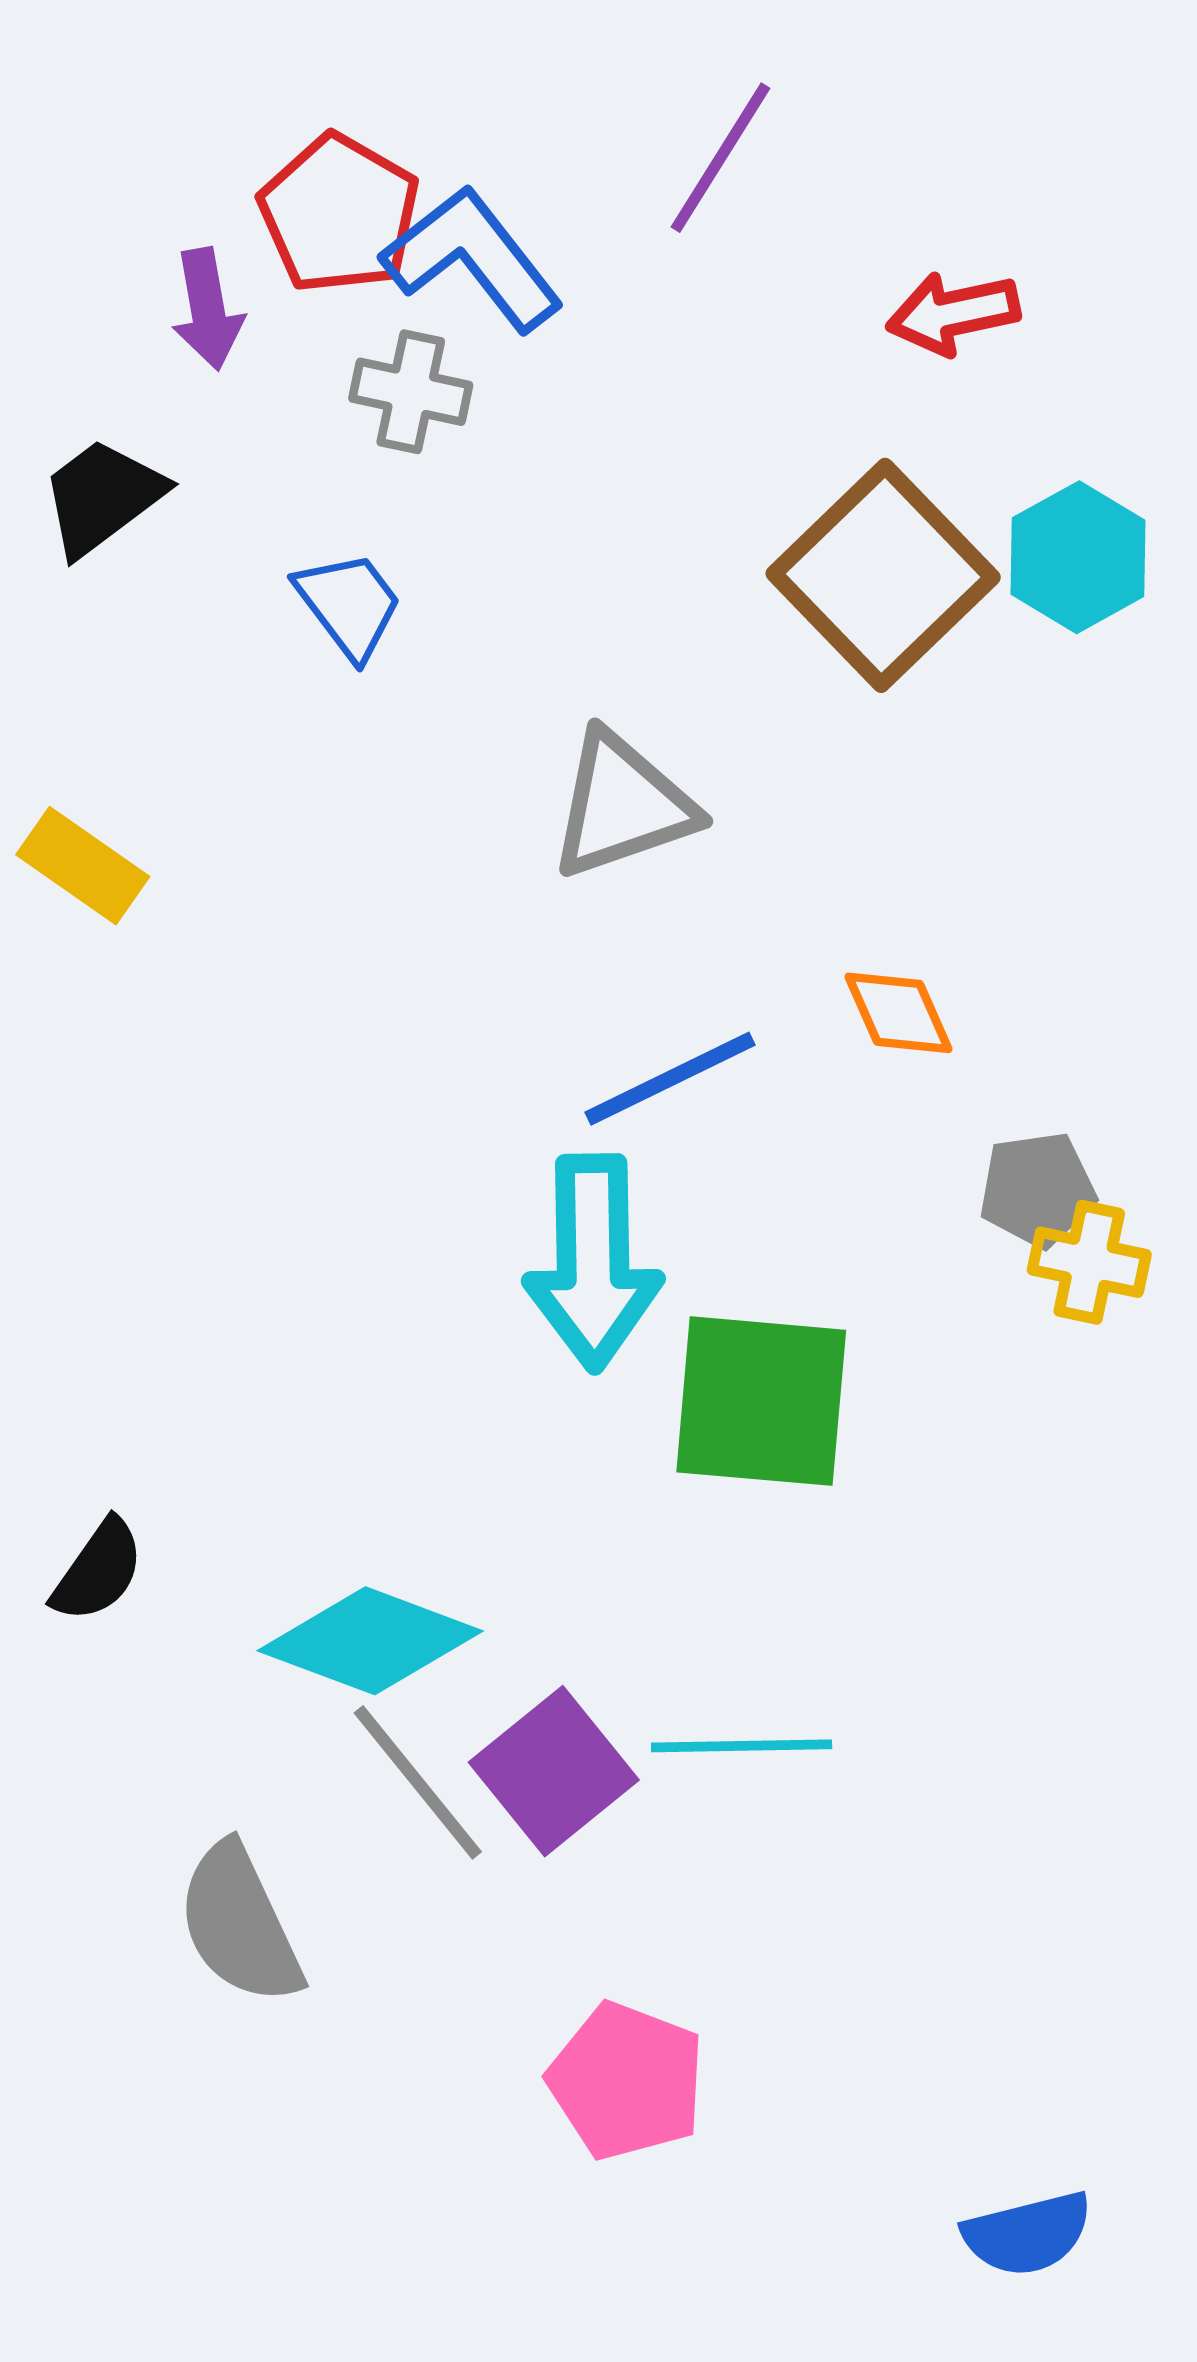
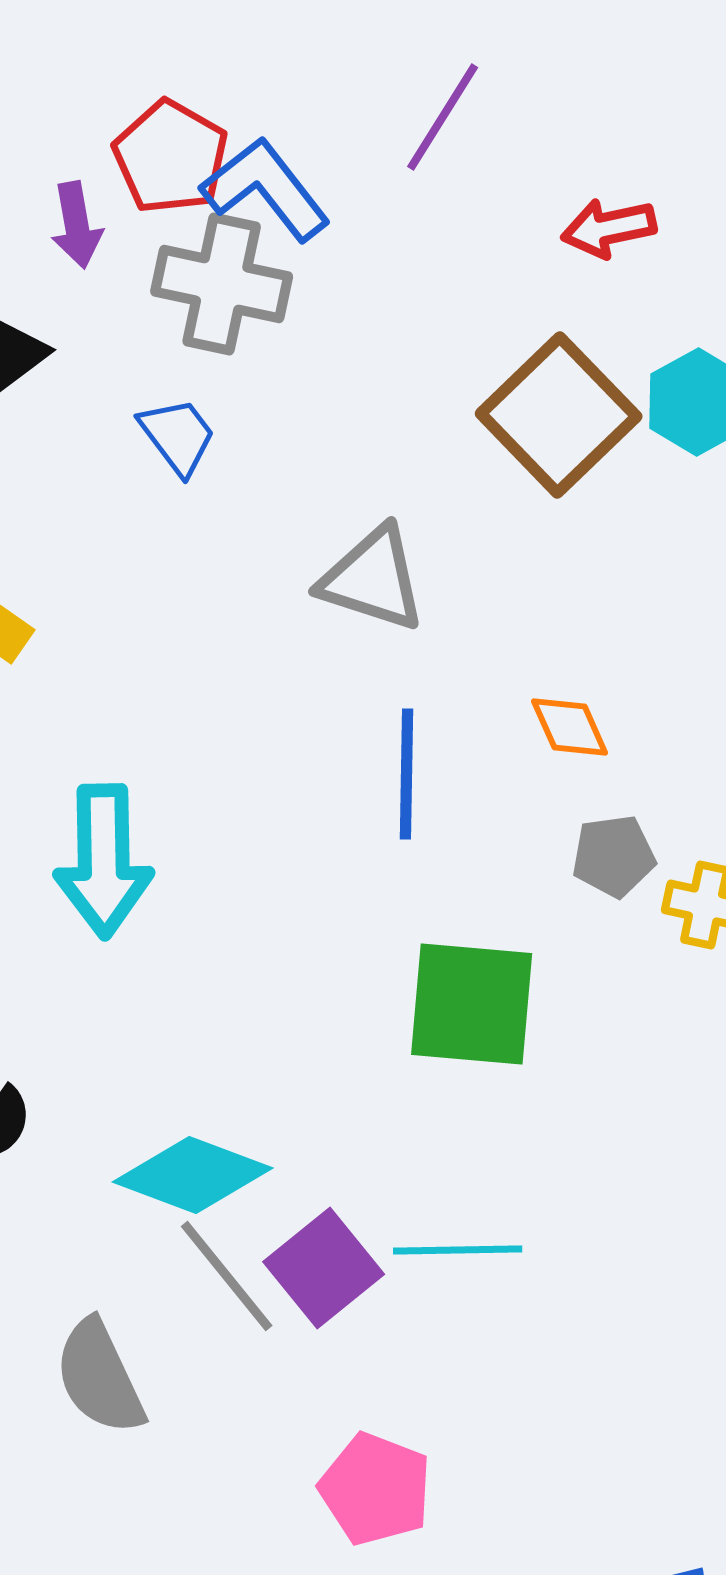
gray cross: (411, 392) -> (222, 284), size x1.6
gray triangle: (622, 805) -> (373, 579), turned 37
blue line: (670, 1079) -> (407, 774), turned -63
gray pentagon: (1037, 1189) -> (614, 856), moved
cyan arrow: (593, 1262) -> (104, 861), moved

